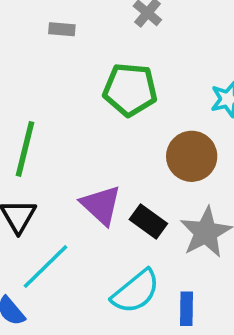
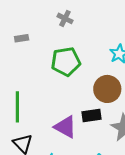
black rectangle: (148, 222) -> (92, 115), moved, turned -30

